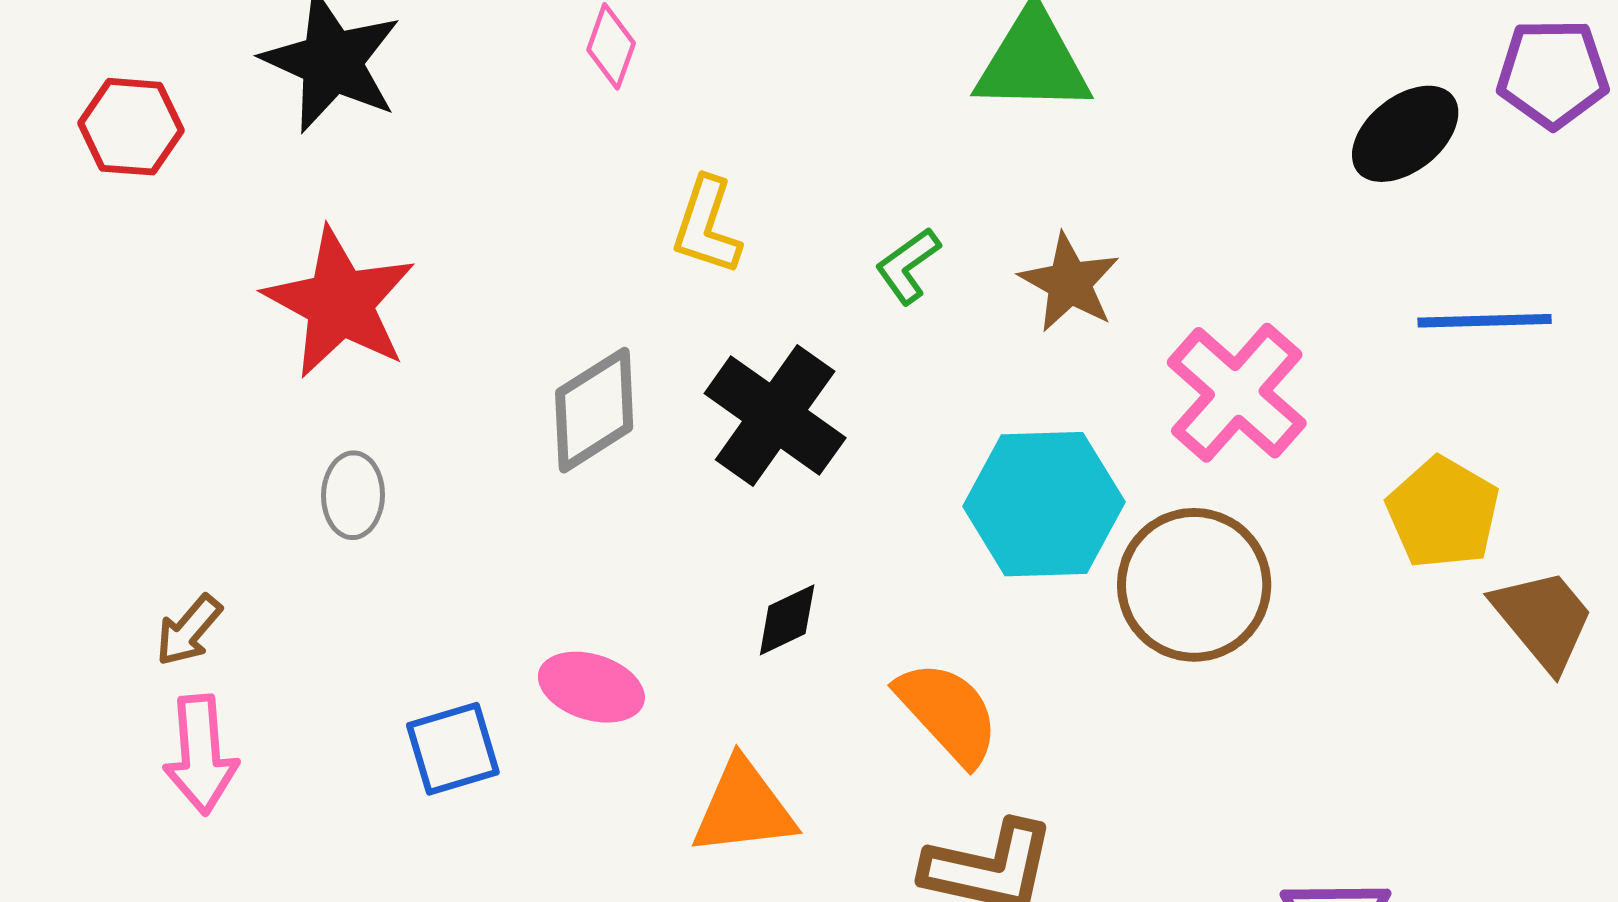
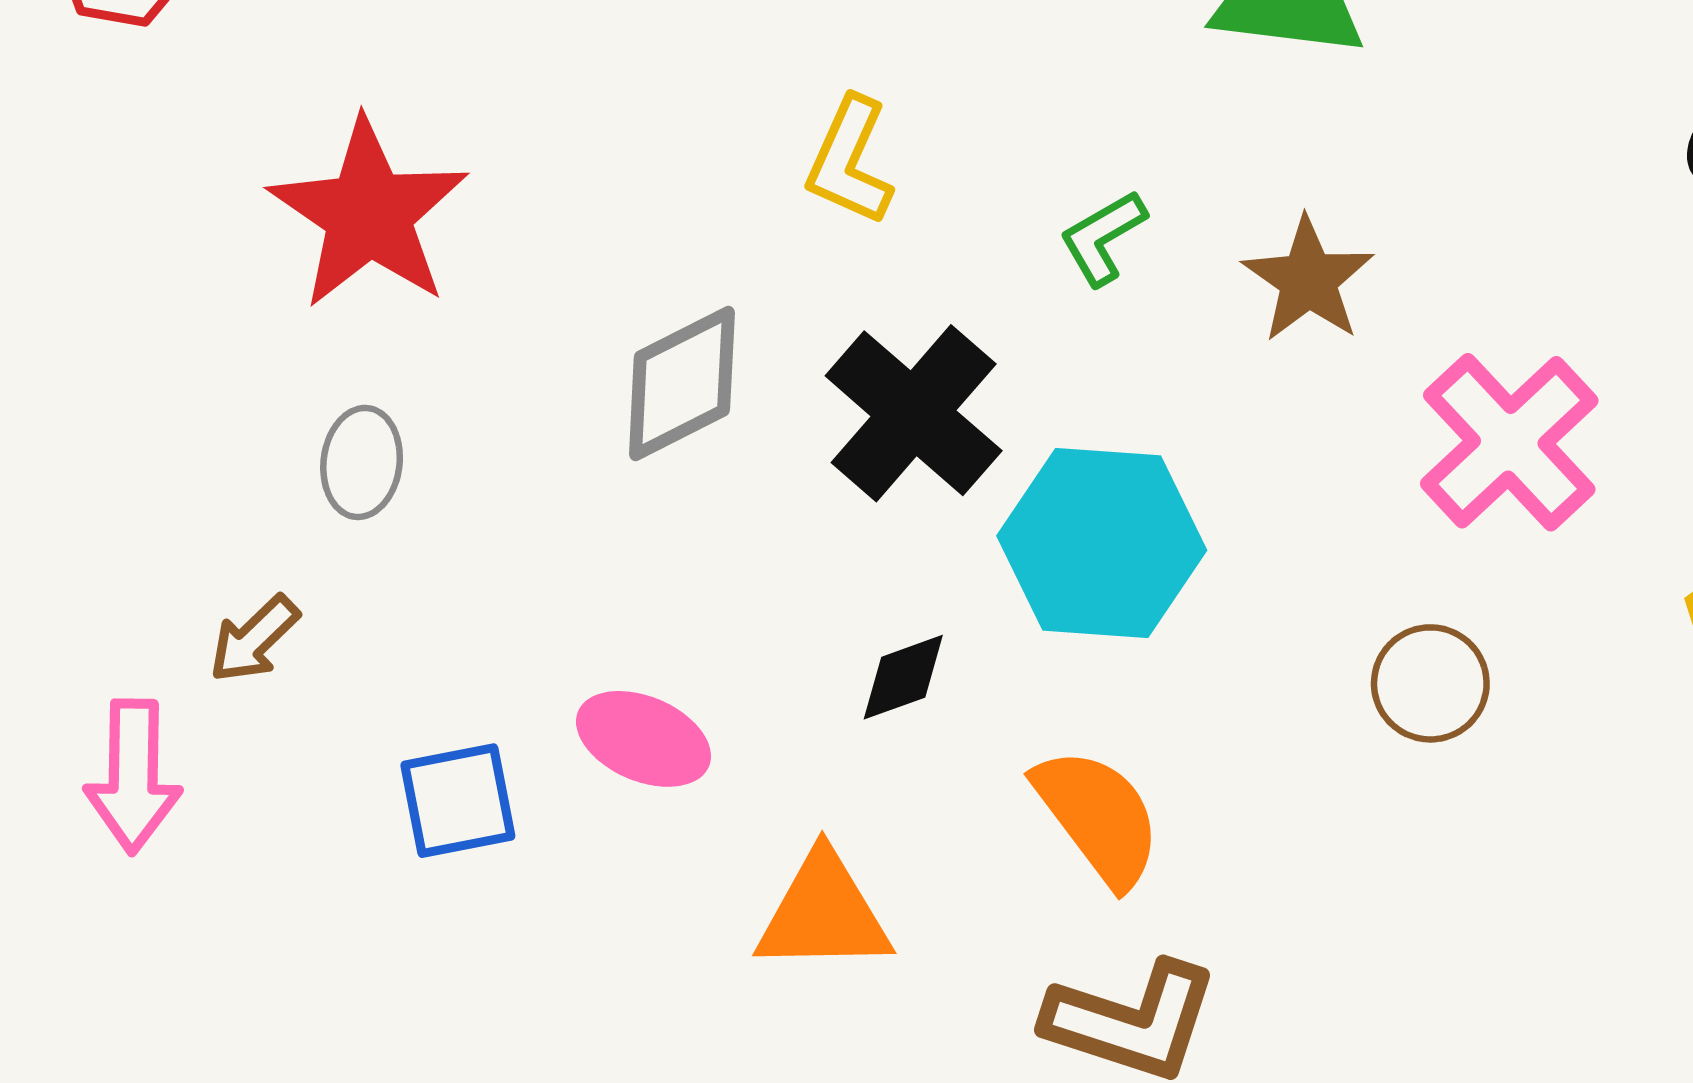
cyan hexagon: (1044, 504) -> (1102, 543), moved
brown circle: (1194, 585) -> (1430, 683), size x0.6
brown arrow: (189, 630) -> (254, 639), moved

